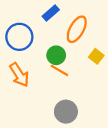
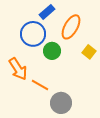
blue circle: (19, 37) -> (33, 34), moved
orange line: (59, 70) -> (40, 85), moved

